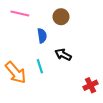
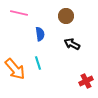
brown circle: (61, 17) -> (66, 16), moved
black arrow: (63, 55) -> (72, 44), moved

